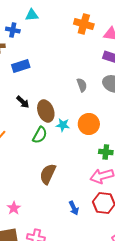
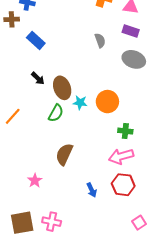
blue rectangle: (21, 66) -> (36, 40), turned 60
gray semicircle: (82, 85) -> (100, 40), moved
pink star: (14, 208) -> (35, 181), moved

